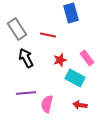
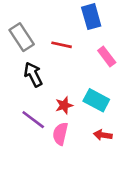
pink rectangle: (87, 58) -> (107, 56), moved
red star: (60, 60) -> (64, 105), moved
purple line: (26, 93) -> (33, 120), turned 42

